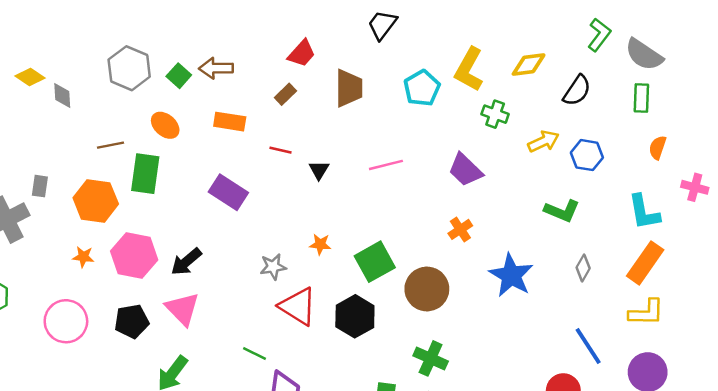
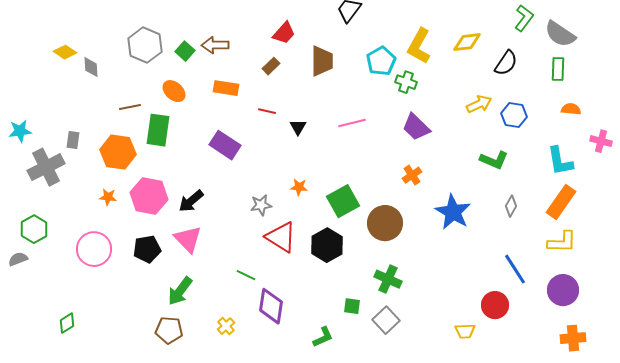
green cross: (495, 114) -> (406, 82), moved
orange semicircle: (658, 148) -> (571, 109), turned 78

